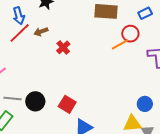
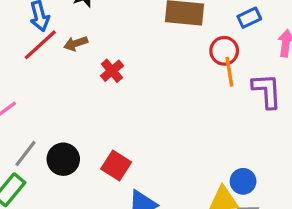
orange line: (120, 44) -> (229, 72), moved, turned -72
gray line: (12, 99) -> (26, 153), turned -60
blue circle: (145, 104) -> (243, 181), moved

